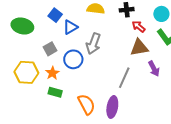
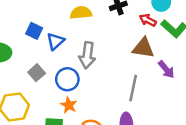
red arrow: (139, 27) -> (148, 20), moved
brown triangle: (139, 48) -> (143, 48), turned 30
orange star: (52, 73) -> (69, 105), moved

